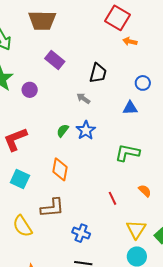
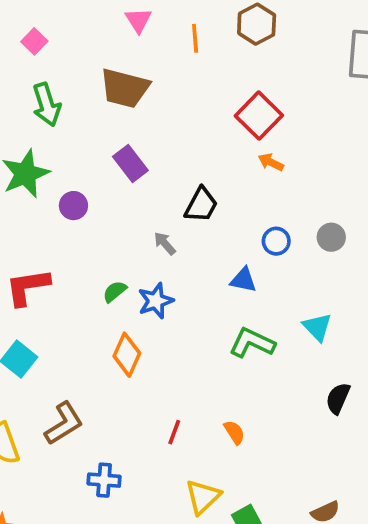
green L-shape: (127, 153) -> (252, 343), moved
orange diamond: (60, 169) -> (127, 355), moved
red line: (113, 198) -> (174, 432), turned 32
brown L-shape: (52, 208) -> (64, 423), turned -40
blue cross: (81, 233) -> (104, 480), turned -30

